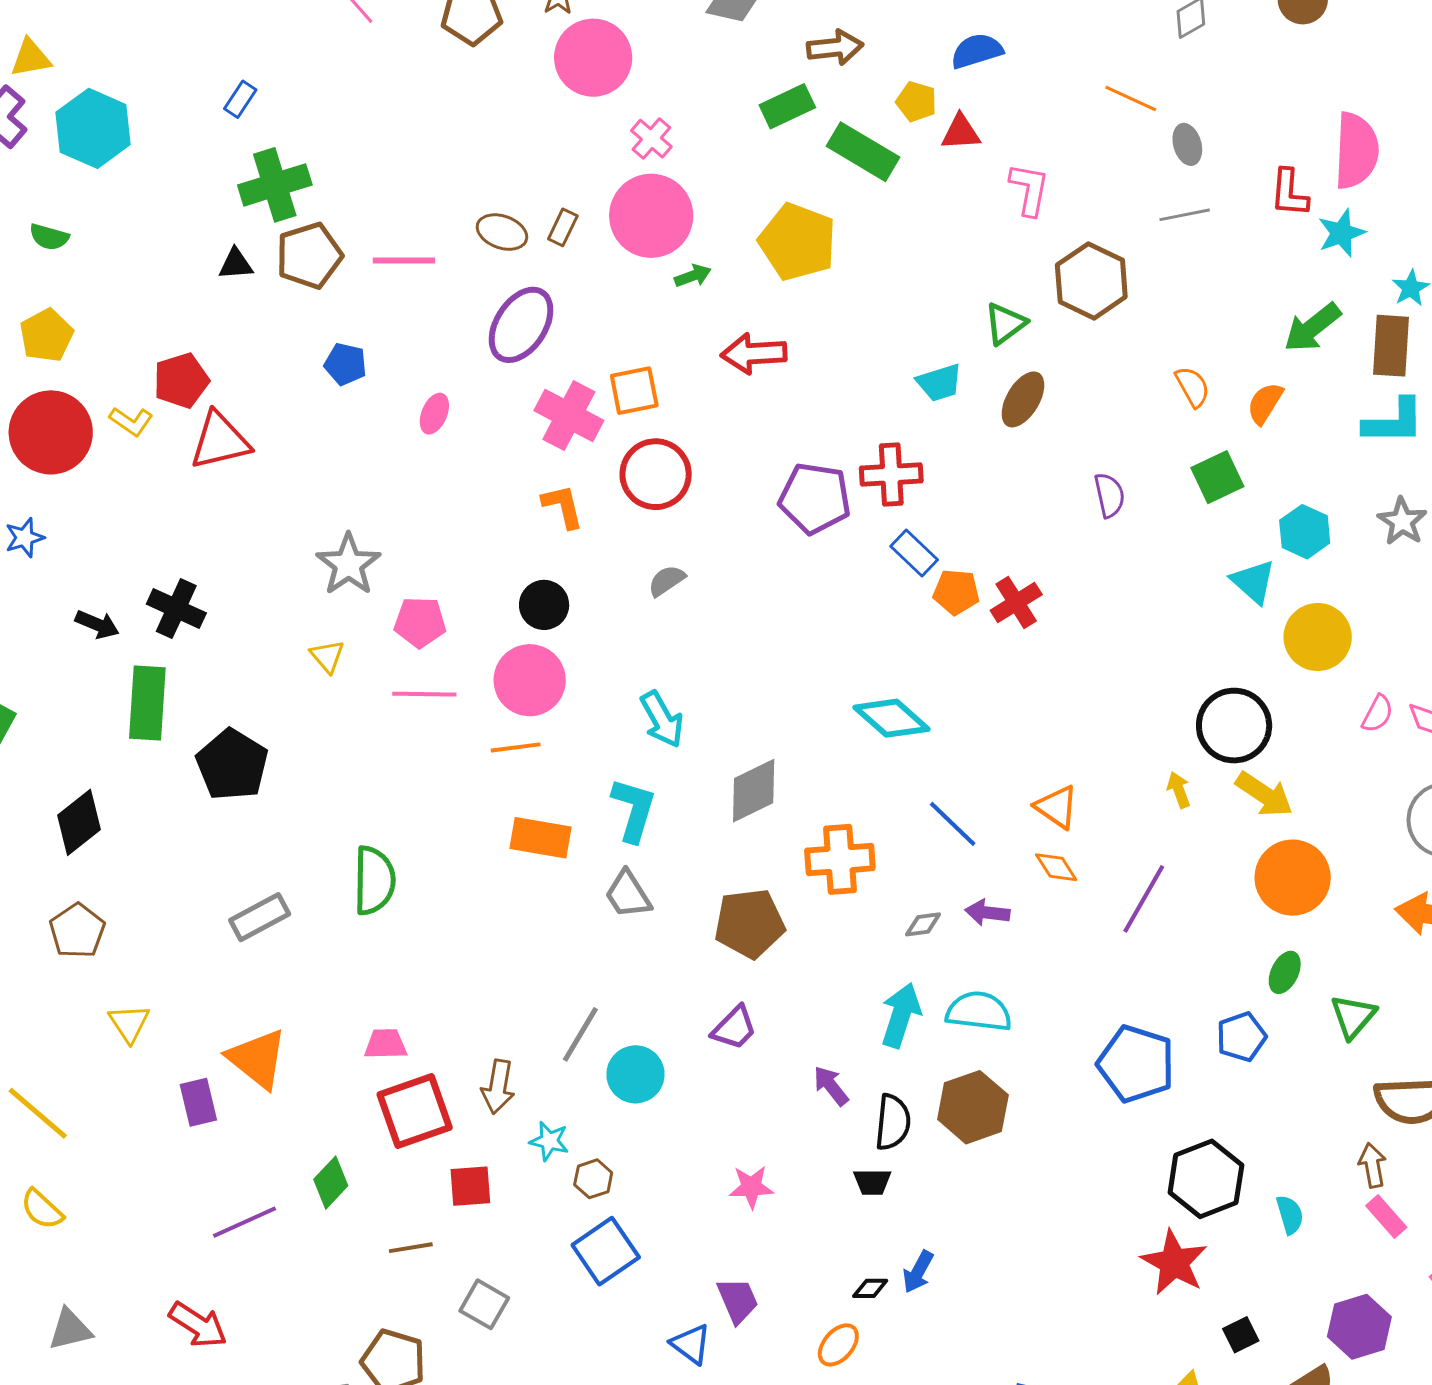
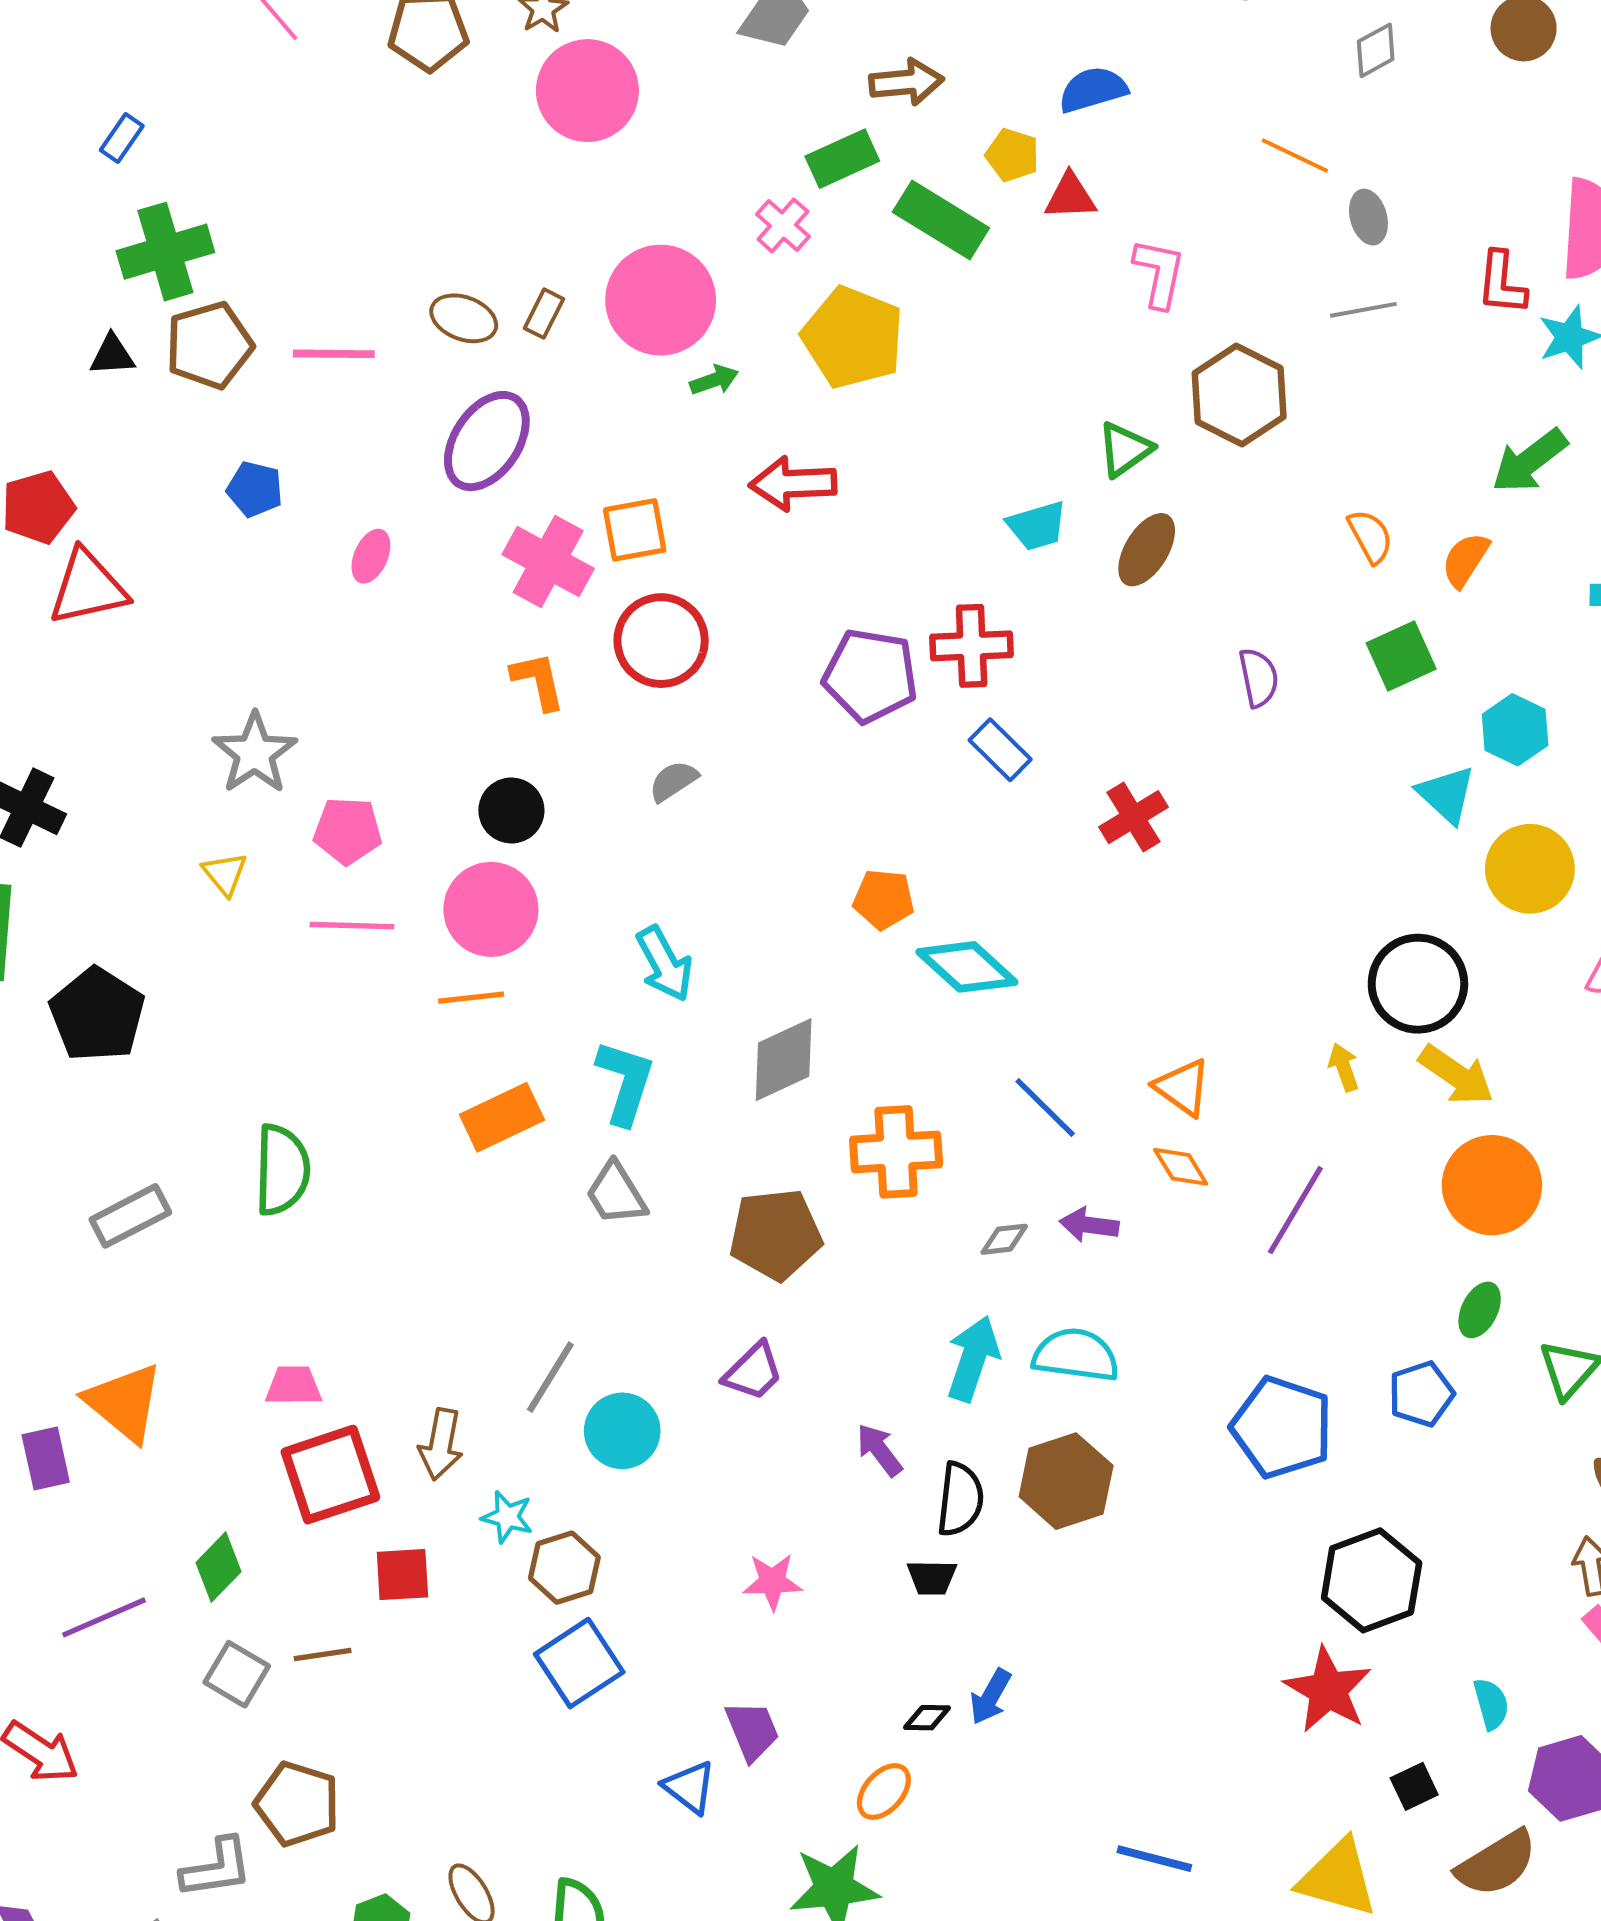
pink cross: (651, 139) -> (783, 225), moved
orange pentagon: (956, 592) -> (884, 899), moved
orange rectangle: (540, 838) -> (502, 1117), turned -36
brown hexagon: (593, 1179) -> (564, 1568), size x1.4
cyan semicircle: (1290, 1215) -> (1491, 1704), moved
gray square: (484, 1304) -> (237, 1674), moved

